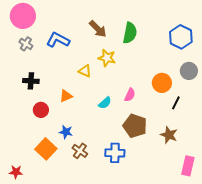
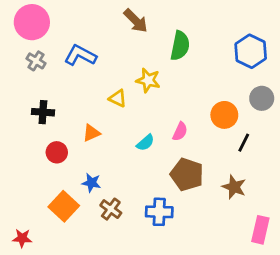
brown arrow: (98, 29) -> (136, 21), moved

